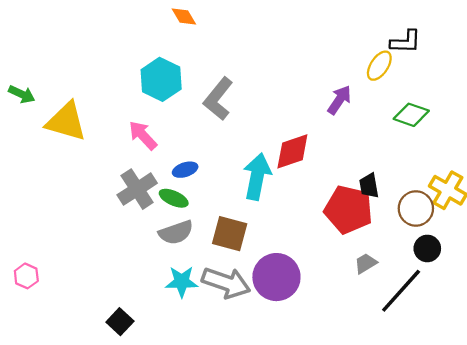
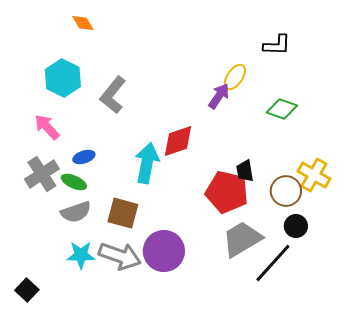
yellow ellipse: (379, 66) -> (235, 77), moved
gray trapezoid: (366, 263) -> (242, 239), size x2.0

